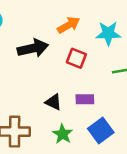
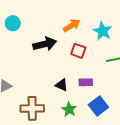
cyan star: (108, 33) -> (102, 31), turned 30

